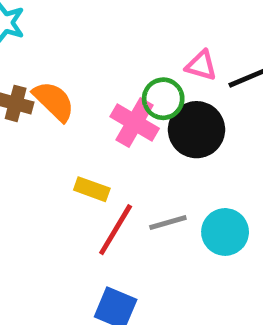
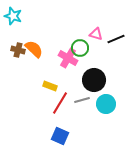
black circle: (196, 130) -> (94, 80), moved

